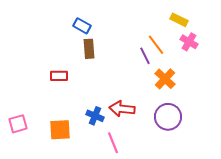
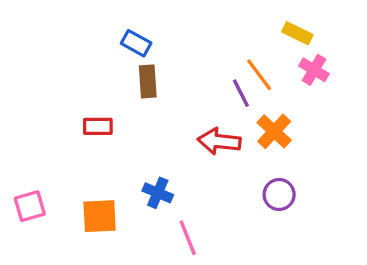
red arrow: (122, 109) -> (219, 141), moved
purple circle: (168, 117) -> (279, 195), size x0.7

